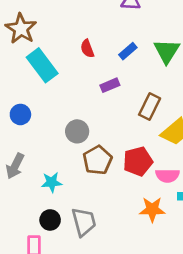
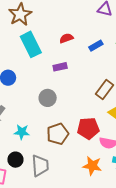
red semicircle: (87, 49) -> (66, 38), turned 80
purple rectangle: (110, 85) -> (60, 67), moved
brown pentagon: (98, 160) -> (58, 134), moved

